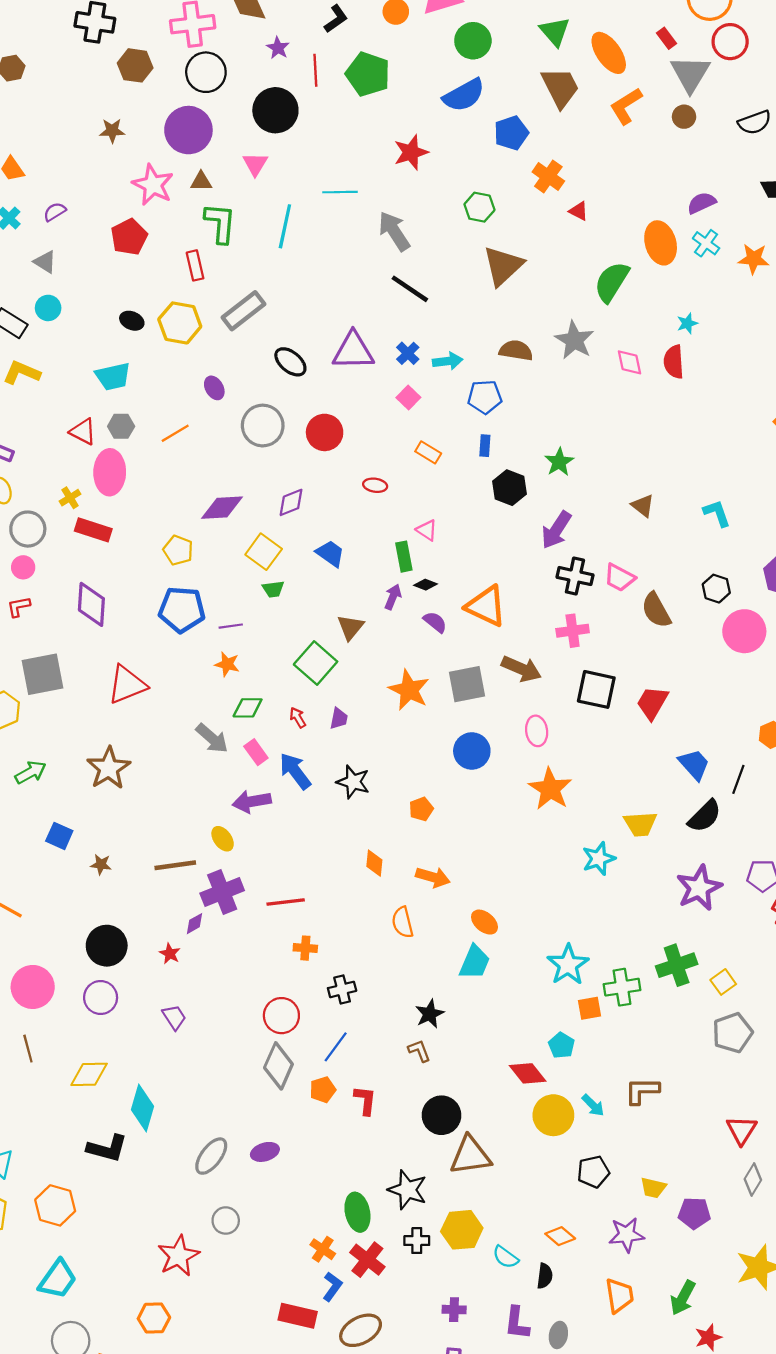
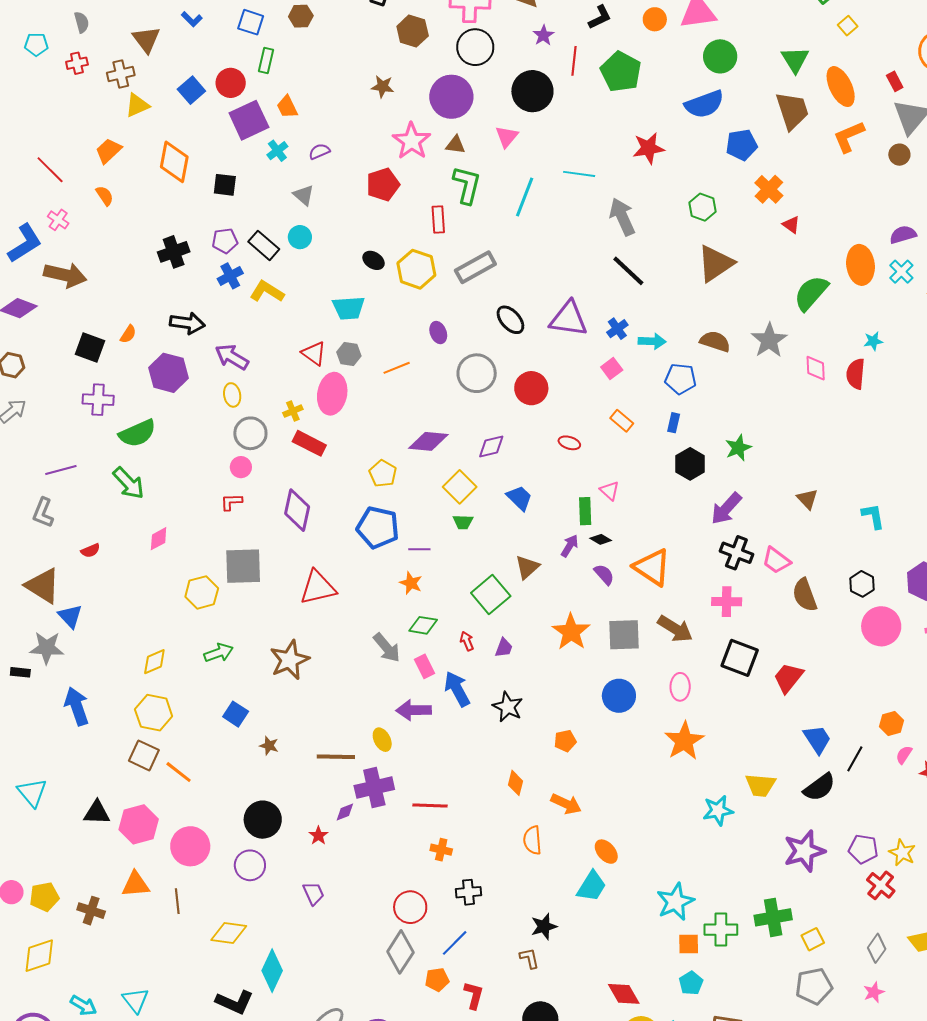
cyan pentagon: (561, 1045) -> (691, 983), moved

